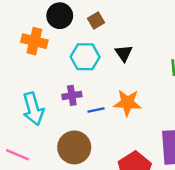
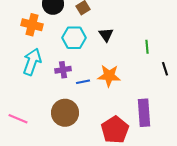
cyan arrow: (33, 109) -> (32, 62), moved, turned -144

